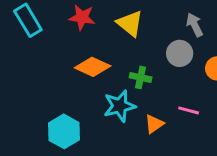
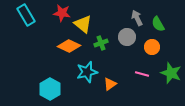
yellow triangle: (130, 23) -> (83, 24), moved
green cross: (141, 77) -> (101, 43), moved, turned -32
pink line: (189, 110) -> (142, 74), moved

